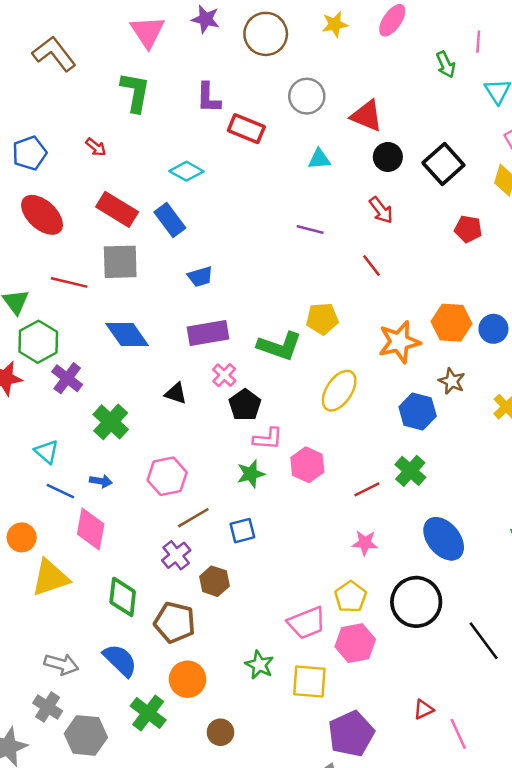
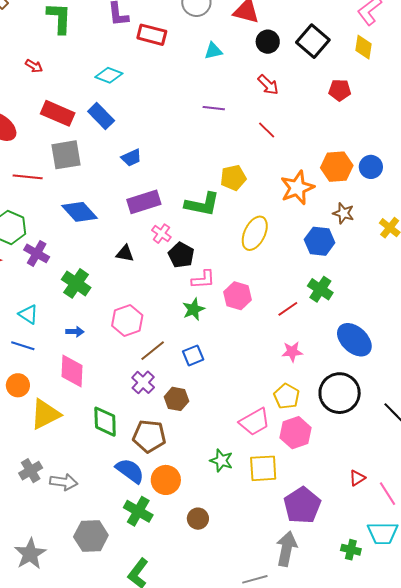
blue line: (60, 491) -> (23, 346), moved
blue semicircle: (120, 660) -> (130, 471), moved
gray cross: (48, 707) -> (31, 471), moved, turned 35

